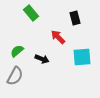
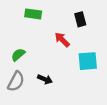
green rectangle: (31, 13) -> (33, 14), turned -42
black arrow: (42, 59) -> (45, 79), moved

